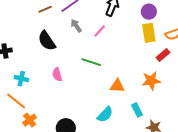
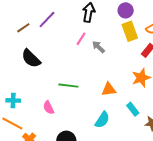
gray arrow: (76, 26) -> (98, 47), moved
green line: (91, 62) -> (68, 86), moved
pink semicircle: (57, 74) -> (49, 108), moved

